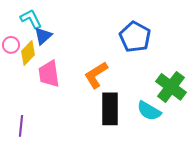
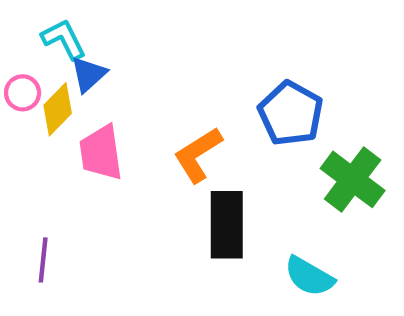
blue pentagon: (135, 37) -> (291, 113), moved
cyan semicircle: (149, 111) -> (309, 276), moved

